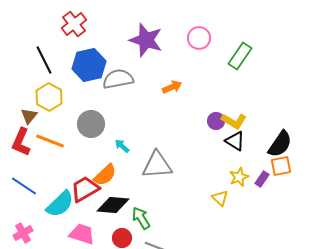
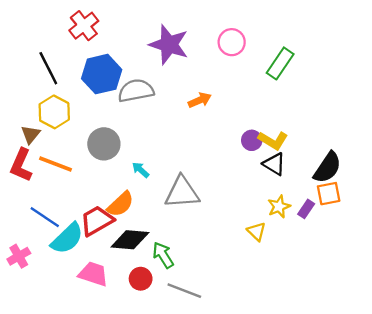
blue line: (24, 186) -> (45, 217), moved
pink cross: (23, 233) -> (19, 256), moved

